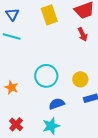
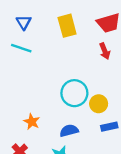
cyan circle: (46, 76) -> (74, 93), moved
orange star: (11, 87) -> (32, 122), moved

